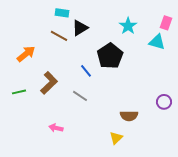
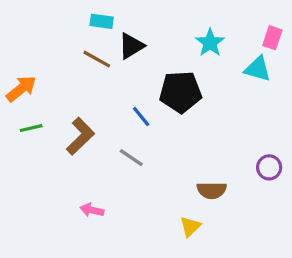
orange arrow: (26, 54) -> (21, 89), moved
black pentagon: (110, 56) -> (180, 92), turned 30
green line: (19, 92) -> (31, 128), moved

